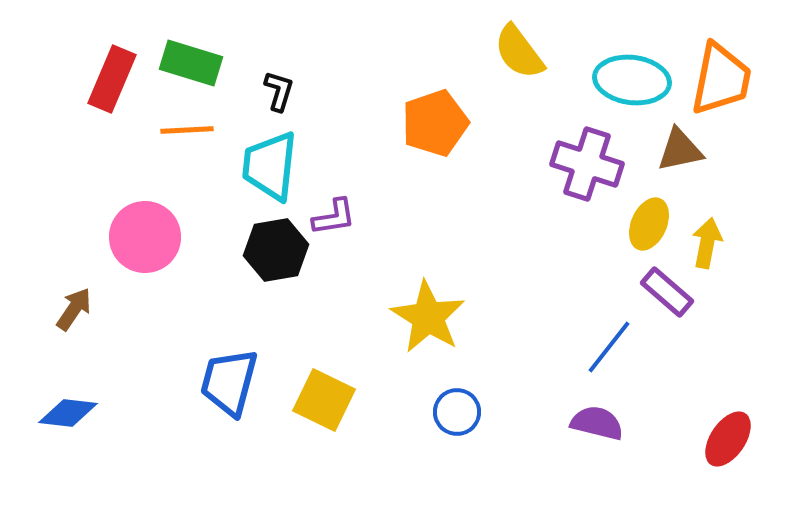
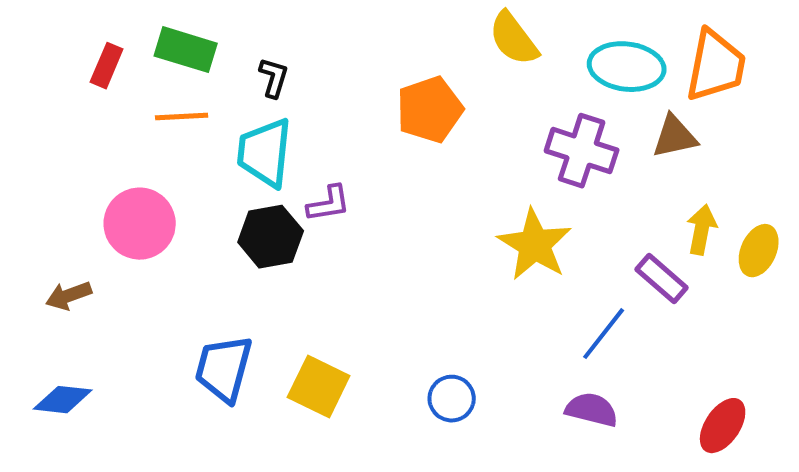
red rectangle: (112, 79) -> (107, 66), size x0.7
yellow ellipse: (649, 224) -> (759, 251), moved
brown arrow: (74, 309) -> (69, 296), turned -144
yellow star: (428, 317) -> (535, 245), moved

